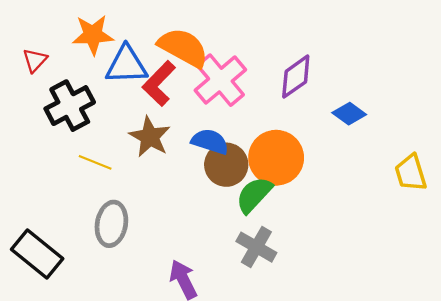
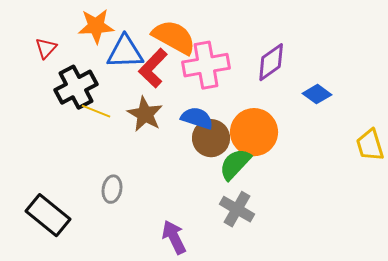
pink cross: (220, 80) -> (206, 65), turned 30
yellow line: (95, 162) -> (96, 111), moved
gray ellipse: (111, 224) -> (112, 189), size x0.7

